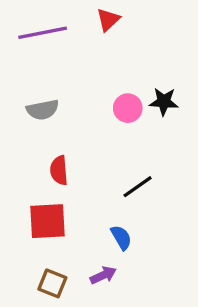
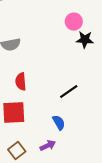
pink circle: (128, 108) -> (74, 22), moved
brown square: (52, 283) -> (17, 151), turned 30

